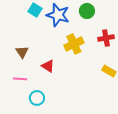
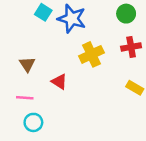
green circle: (87, 11) -> (126, 14), moved
cyan circle: (37, 98) -> (33, 122), moved

